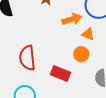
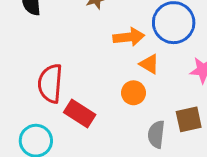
red rectangle: (61, 73) -> (80, 114), moved

